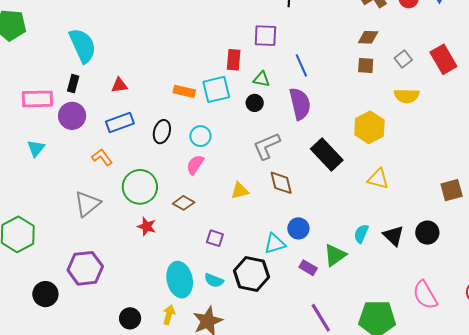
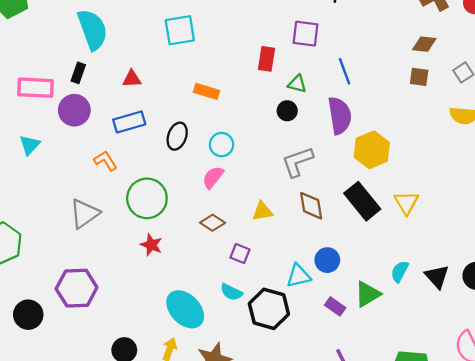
cyan square: (216, 89) -> (180, 30), moved
yellow hexagon: (369, 127) -> (372, 150), moved
black rectangle: (327, 154) -> (362, 201), moved
yellow triangle: (378, 179) -> (406, 203), moved, turned 40
brown diamond: (184, 203) -> (213, 223), moved
purple square: (215, 238) -> (240, 254), moved
cyan ellipse: (180, 280) -> (185, 309), turned -36
cyan semicircle: (214, 280) -> (231, 292), moved

